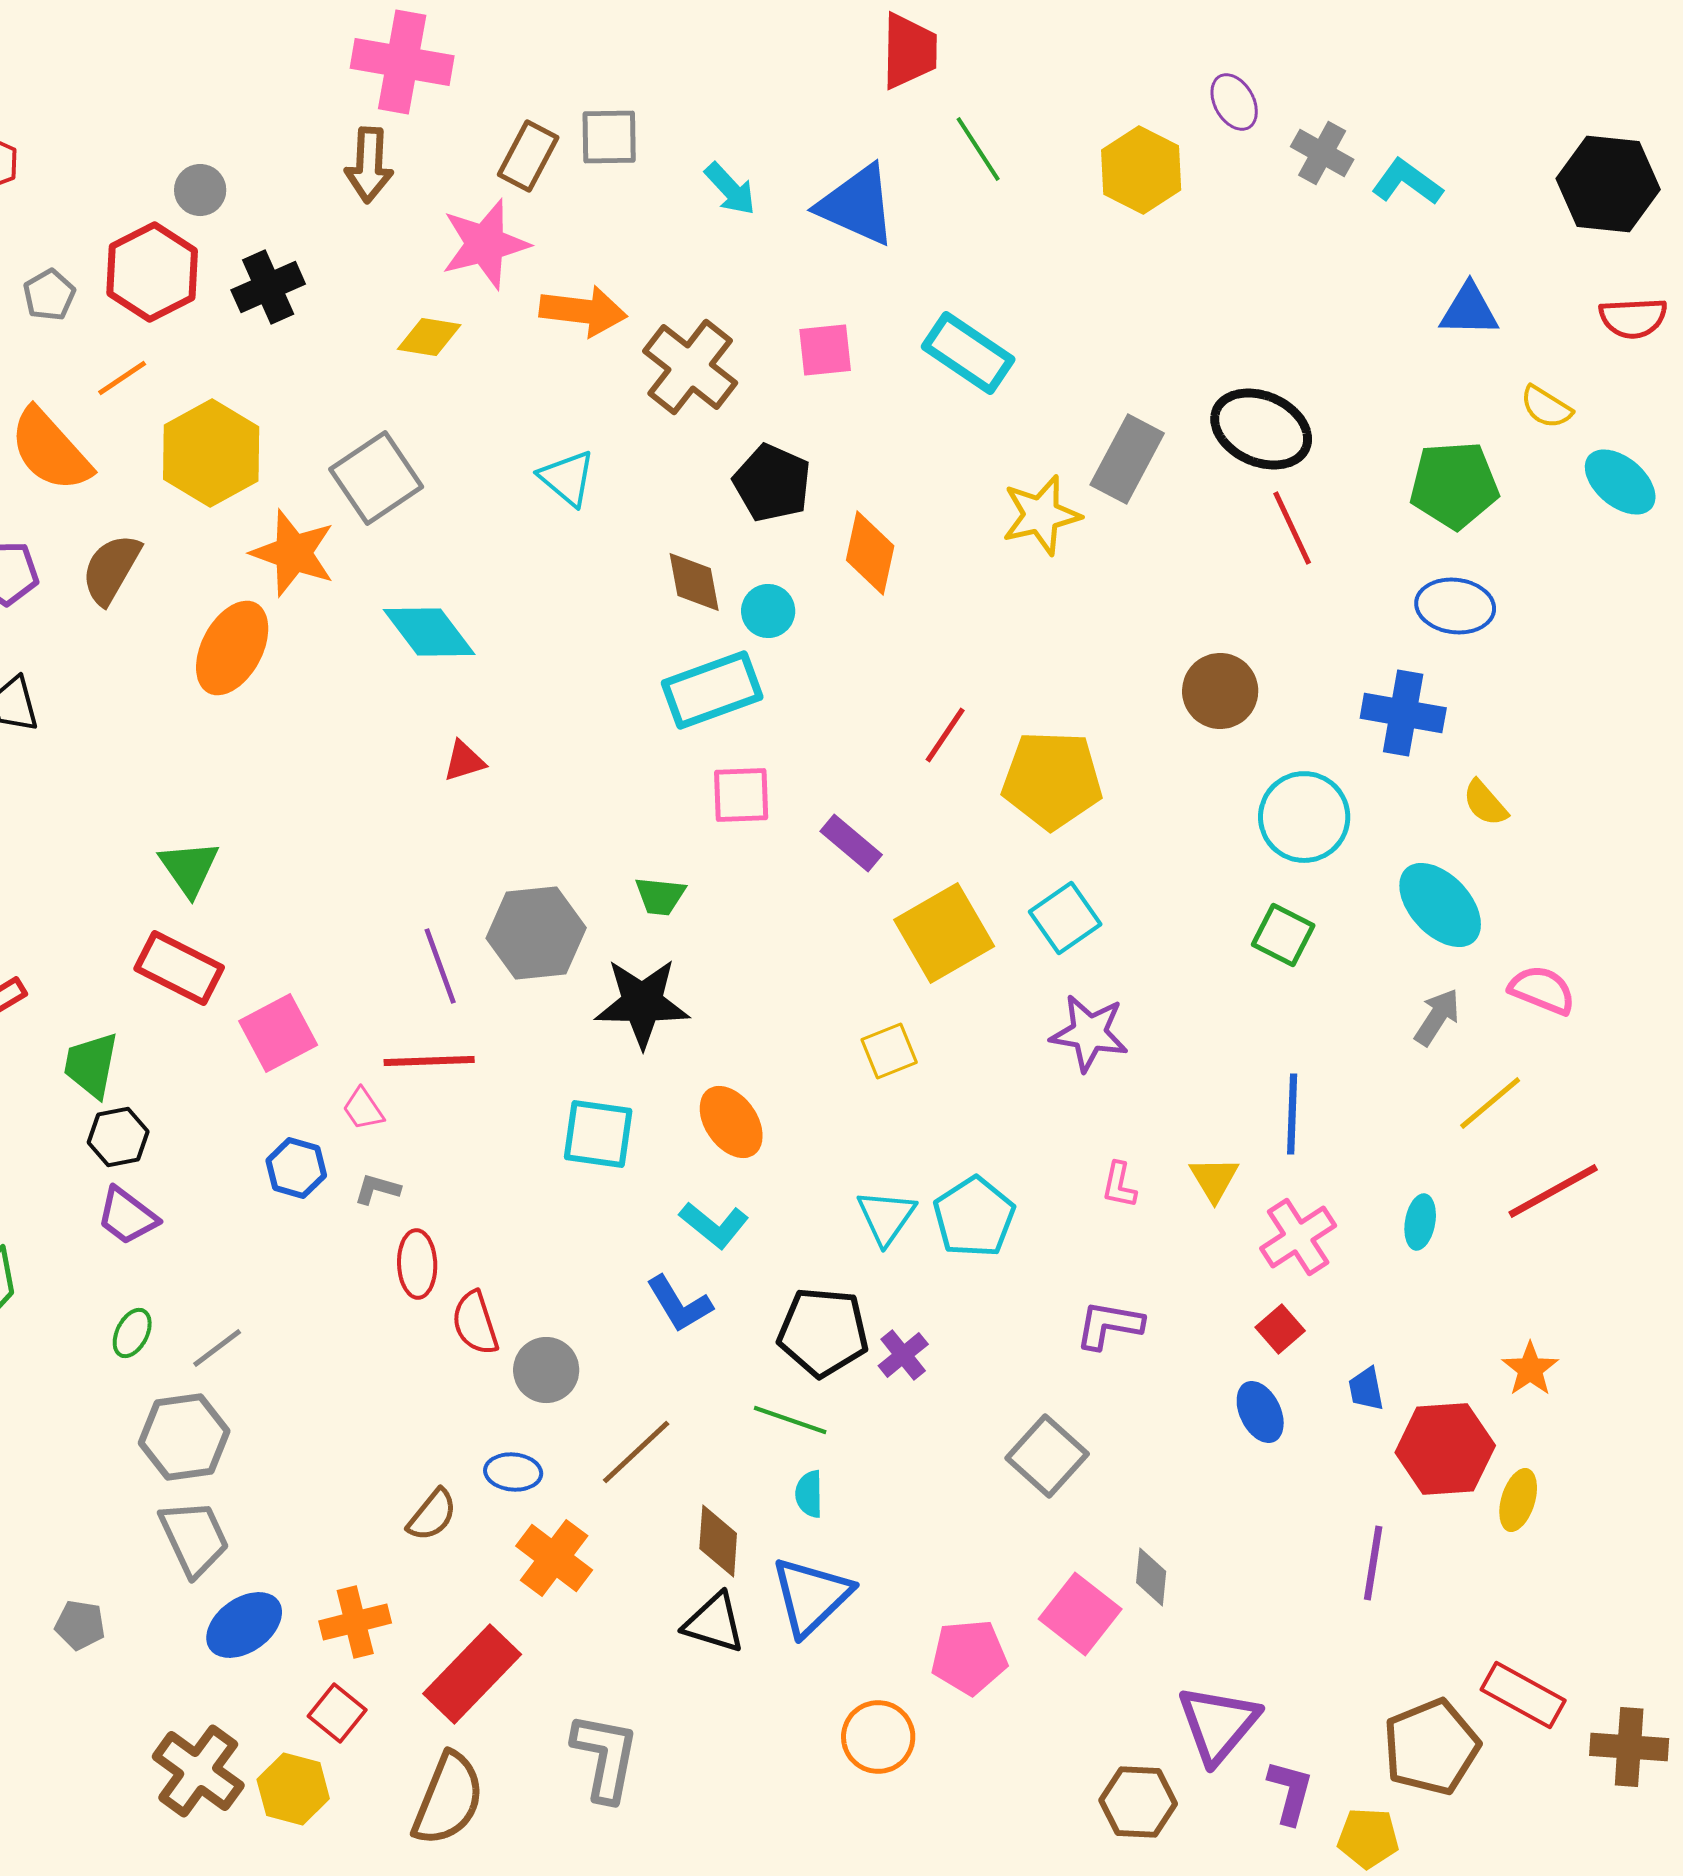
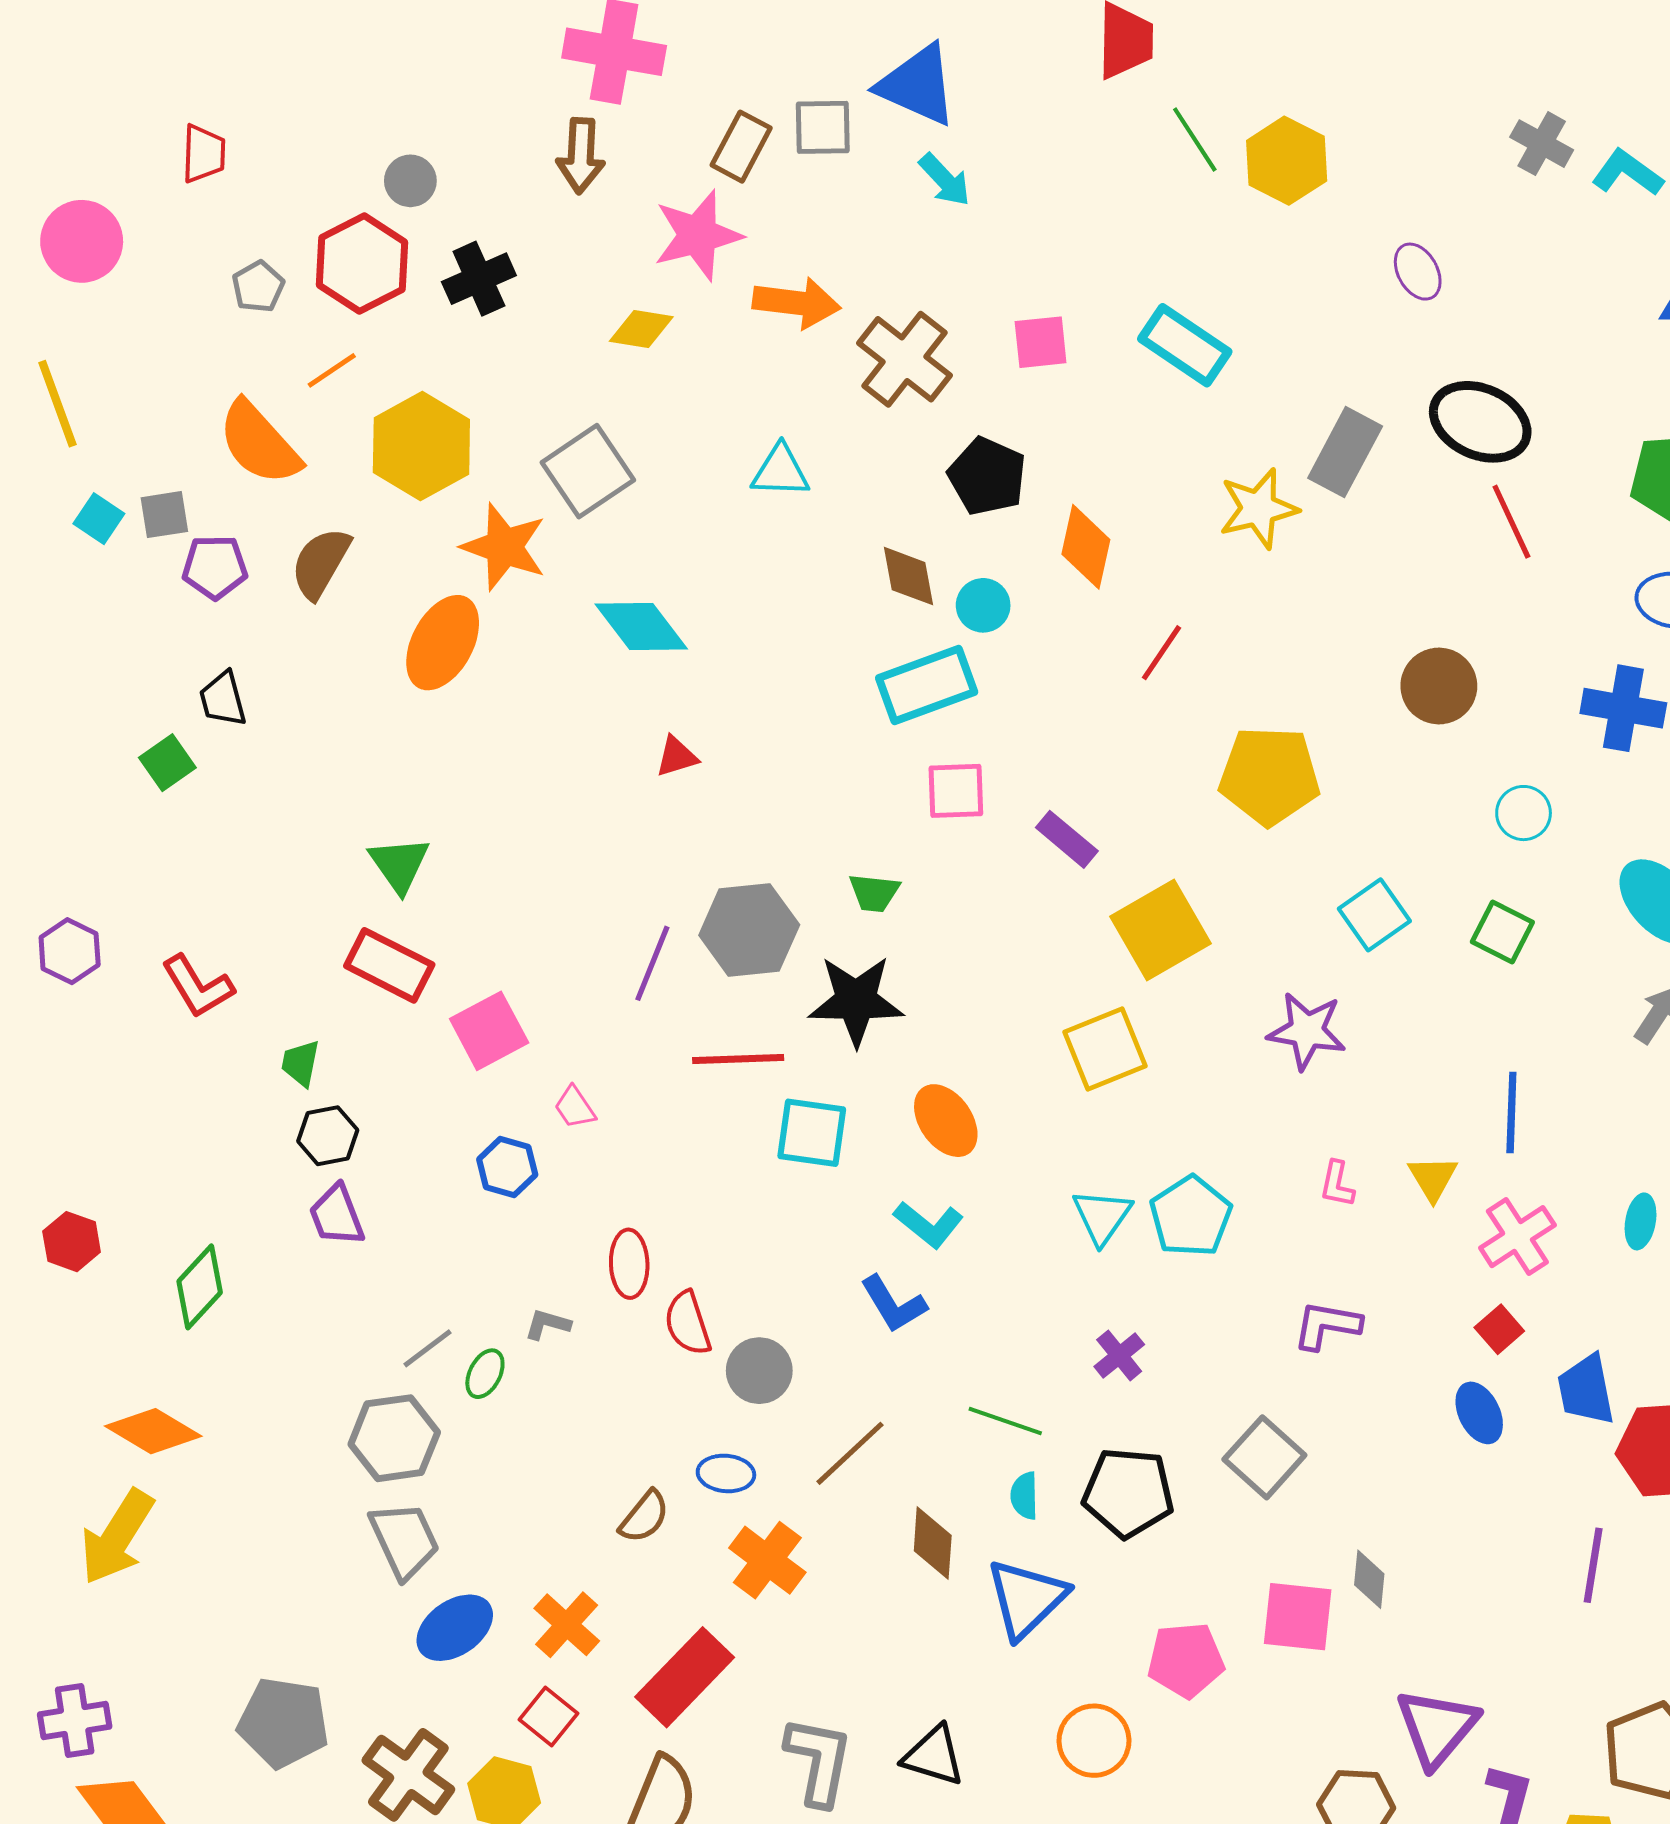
purple ellipse: (1234, 102) -> (1418, 272), moved
yellow hexagon: (1141, 170) -> (1287, 161), moved
blue triangle: (857, 205) -> (918, 85), moved
cyan triangle: (567, 478) -> (780, 471), turned -38
red line: (945, 735) -> (1162, 653), moved
cyan circle: (1304, 817) -> (1524, 813), size x0.6
cyan square: (1065, 918) -> (1374, 915), moved
purple line: (440, 966) -> (652, 963), turned 42
yellow square: (889, 1051) -> (1105, 1049), size x1.5
red line: (429, 1061) -> (738, 1059), moved
green trapezoid: (91, 1065) -> (300, 1063), size x0.7
gray L-shape: (377, 1189) -> (548, 1324), moved
purple trapezoid: (127, 1216) -> (337, 1215), turned 32
black pentagon: (823, 1332) -> (1128, 1493), moved
green ellipse: (132, 1333) -> (485, 1374), moved
blue trapezoid: (1366, 1389) -> (1586, 1390), size x1.6
pink square: (1080, 1614) -> (1298, 1617), turned -32
orange cross: (355, 1622) -> (567, 1625), turned -34
black triangle: (714, 1623) -> (934, 1756), moved
gray pentagon: (80, 1625) -> (283, 1723), moved, size x1.8

